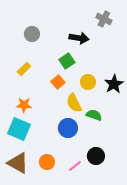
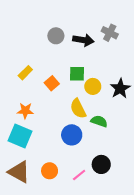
gray cross: (104, 19) -> (110, 33), moved
gray circle: (32, 34) -> (56, 36), moved
green square: (67, 61) -> (77, 74), moved, turned 35
orange square: (58, 82) -> (52, 83), moved

